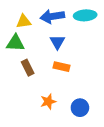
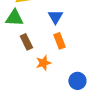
orange rectangle: (62, 67) -> (59, 41), turned 56
orange star: (48, 101) -> (43, 63), moved

